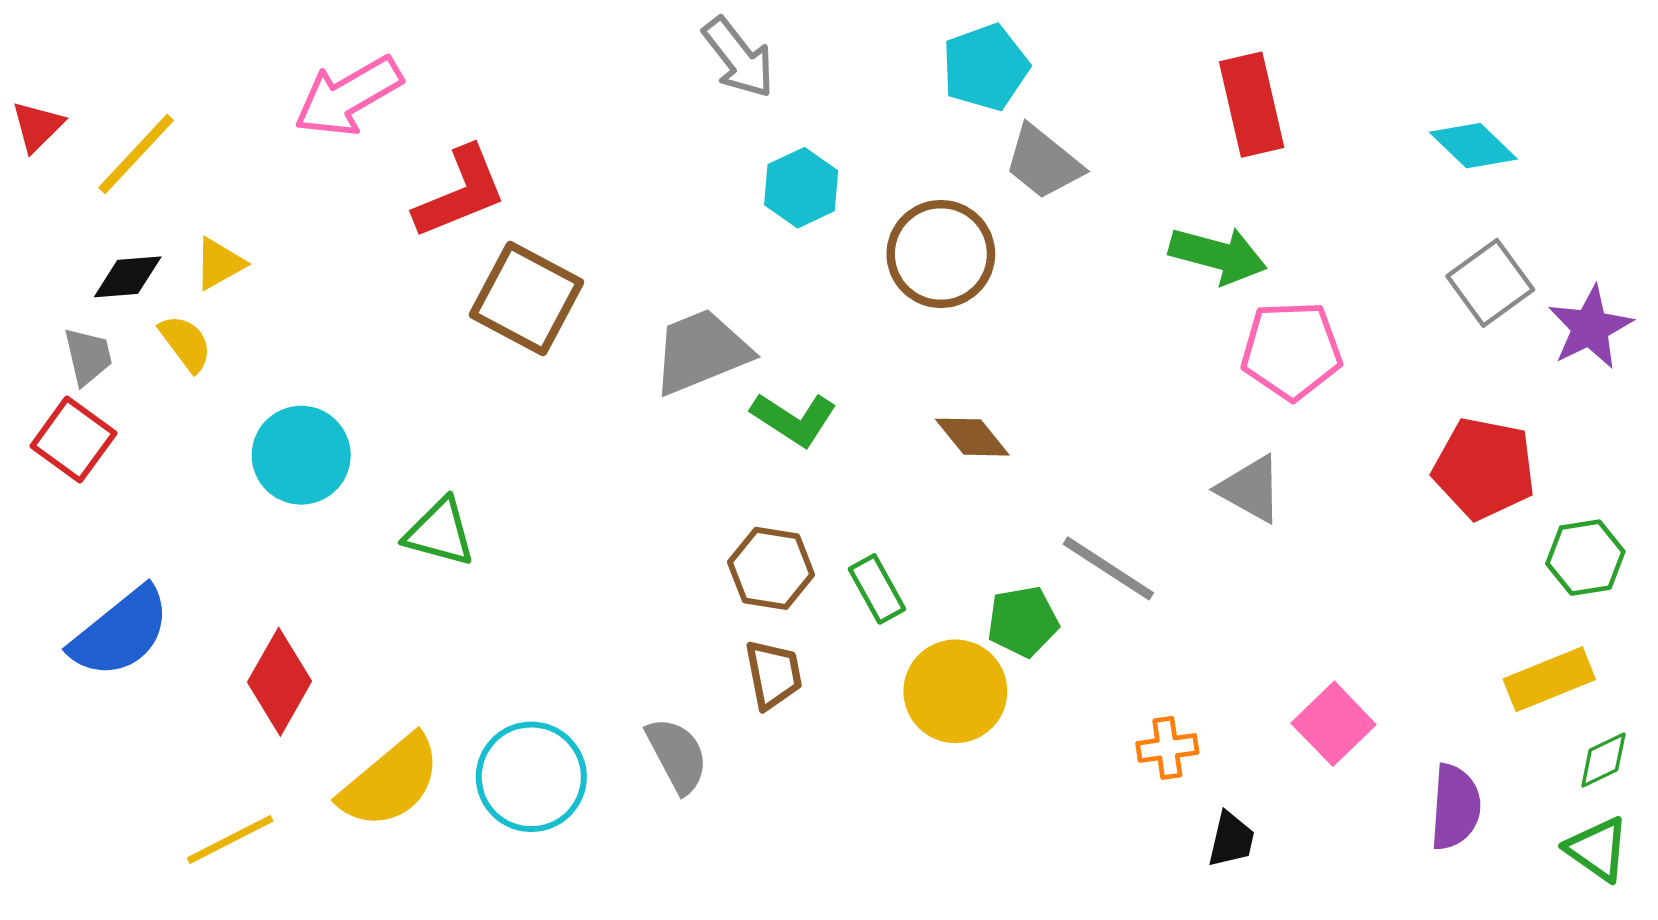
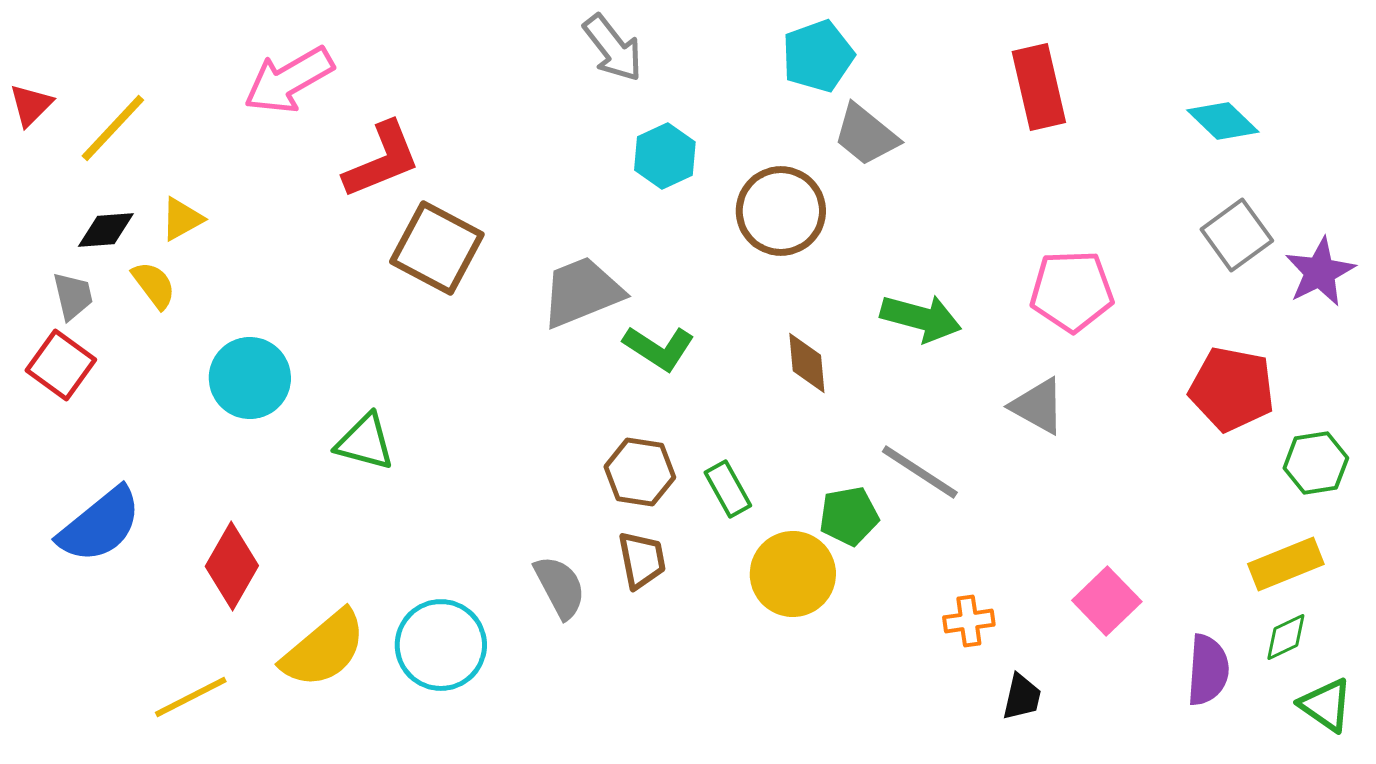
green arrow: (1218, 255) -> (921, 318), moved
brown diamond: (972, 437) -> (807, 363), turned 34
gray semicircle: (677, 755) -> (560, 587), moved
green diamond: (1603, 760) -> (1286, 637), moved

